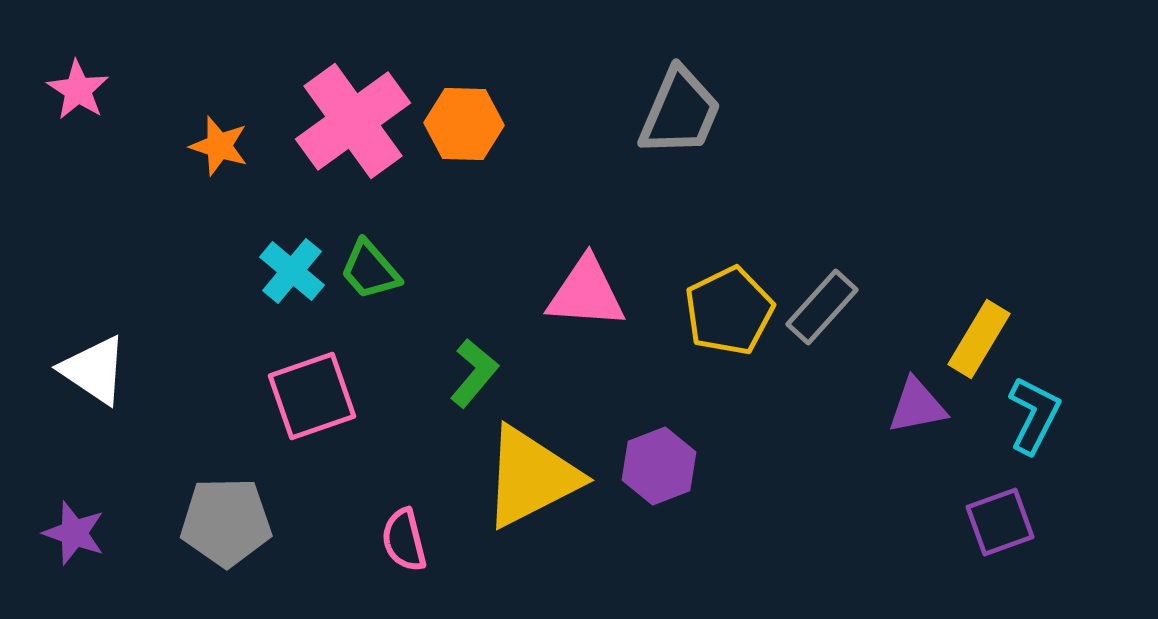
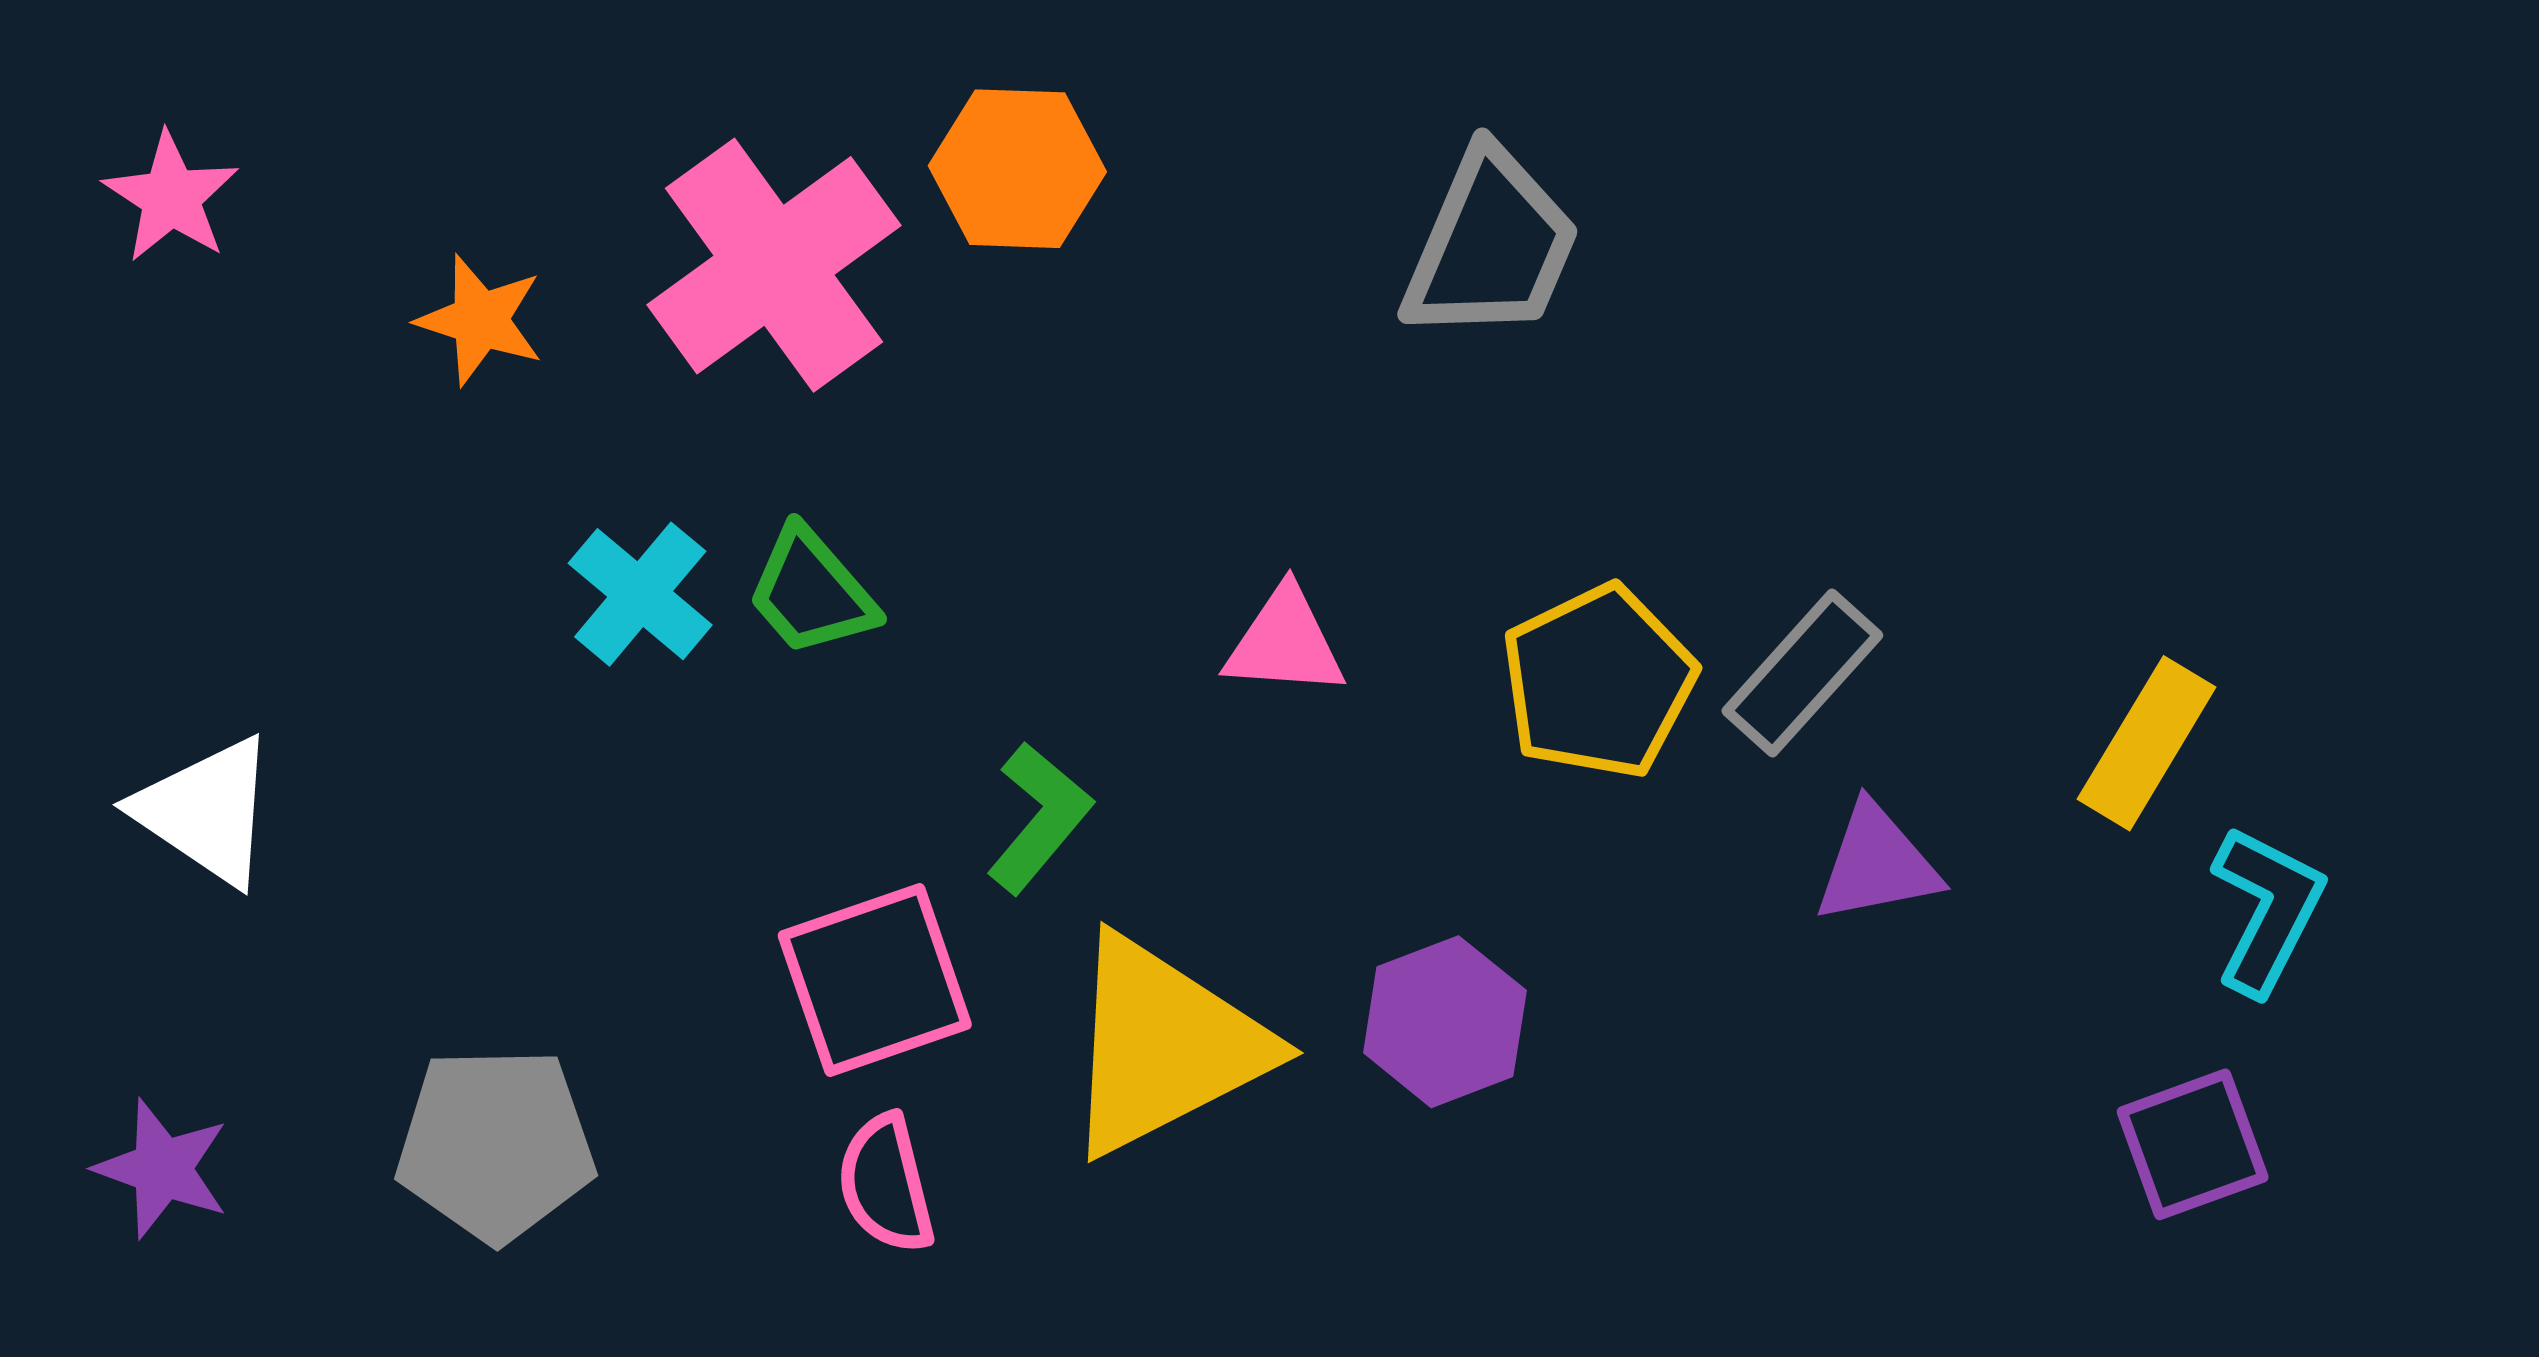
orange hexagon: (464, 124) -> (1017, 169), moved
pink triangle: (586, 293) -> (1285, 642), size x0.7
pink square: (312, 396) -> (875, 980), moved
purple triangle: (917, 406) -> (1877, 864), moved

